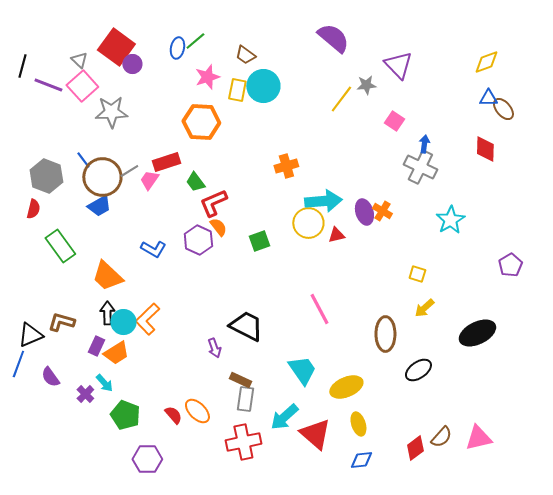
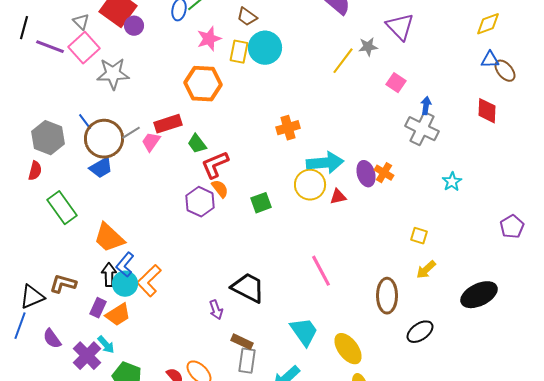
cyan star: (450, 220) -> (452, 182), size x0.7
blue L-shape: (153, 249) -> (125, 265), moved, turned 100
yellow ellipse: (346, 387) -> (348, 349), turned 76
purple cross: (85, 394) -> (87, 356), size x1.6

